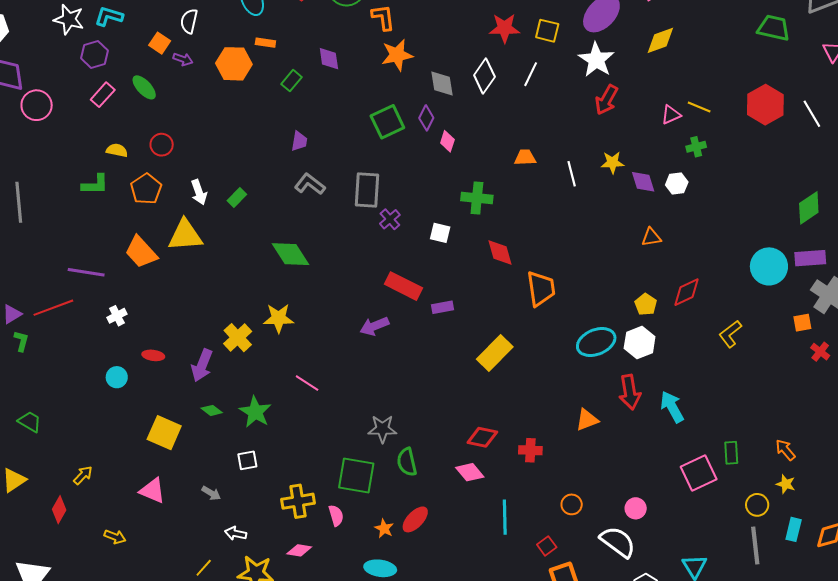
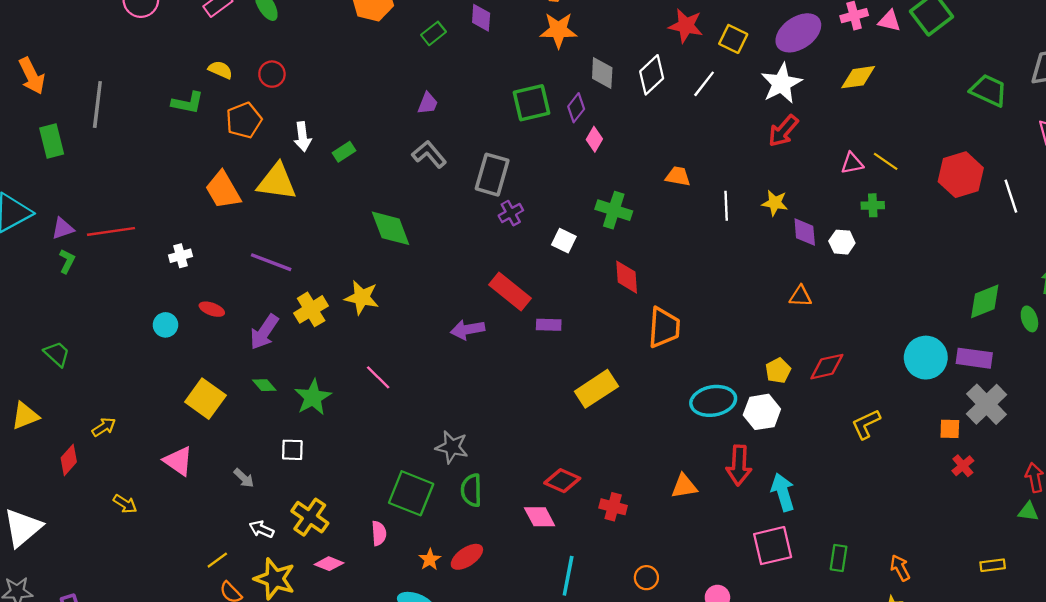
purple line: (86, 272) -> (271, 262), moved
pink square: (699, 473) -> (773, 546), moved
yellow cross: (298, 501) -> (310, 517), moved, turned 32

